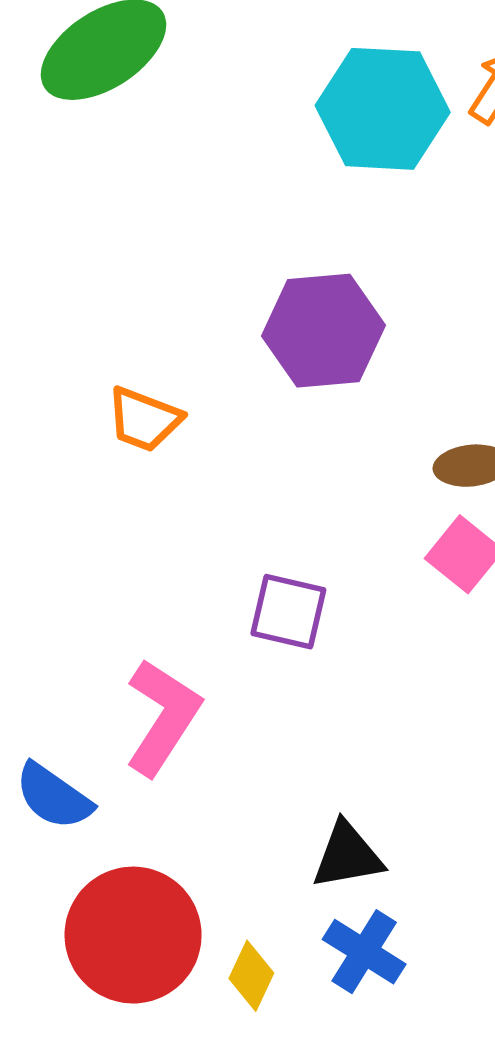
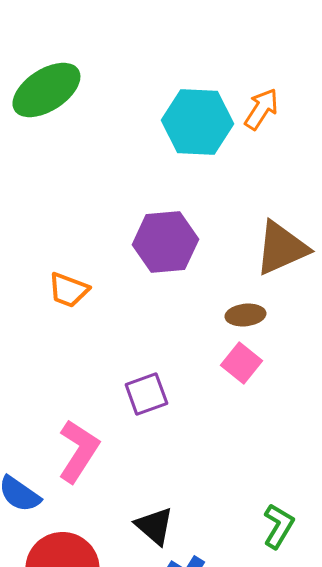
purple square: (288, 612) -> (146, 394), turned -33
black triangle: (347, 856) -> (154, 526), moved, turned 51

